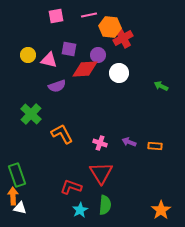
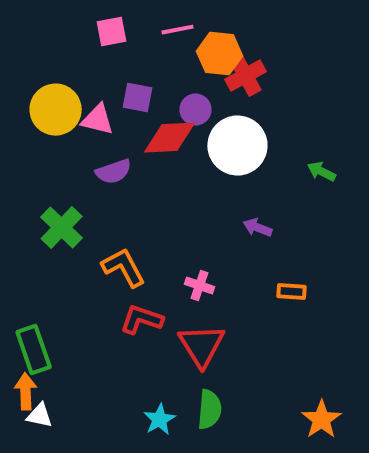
yellow circle: (28, 55) -> (56, 110), size x1.6
white circle: (119, 73) -> (237, 146), size x1.5
purple arrow: (129, 142) -> (257, 227), moved
orange rectangle: (155, 146) -> (291, 291), moved
red L-shape: (71, 187) -> (142, 319), moved

